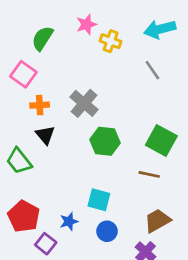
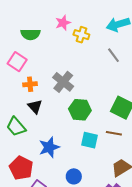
green semicircle: (42, 38) -> (30, 34), turned -120
cyan square: (99, 200) -> (89, 140), moved
blue star: (69, 221) -> (49, 147), moved, size x1.5
blue circle: (107, 231) -> (74, 176), moved

